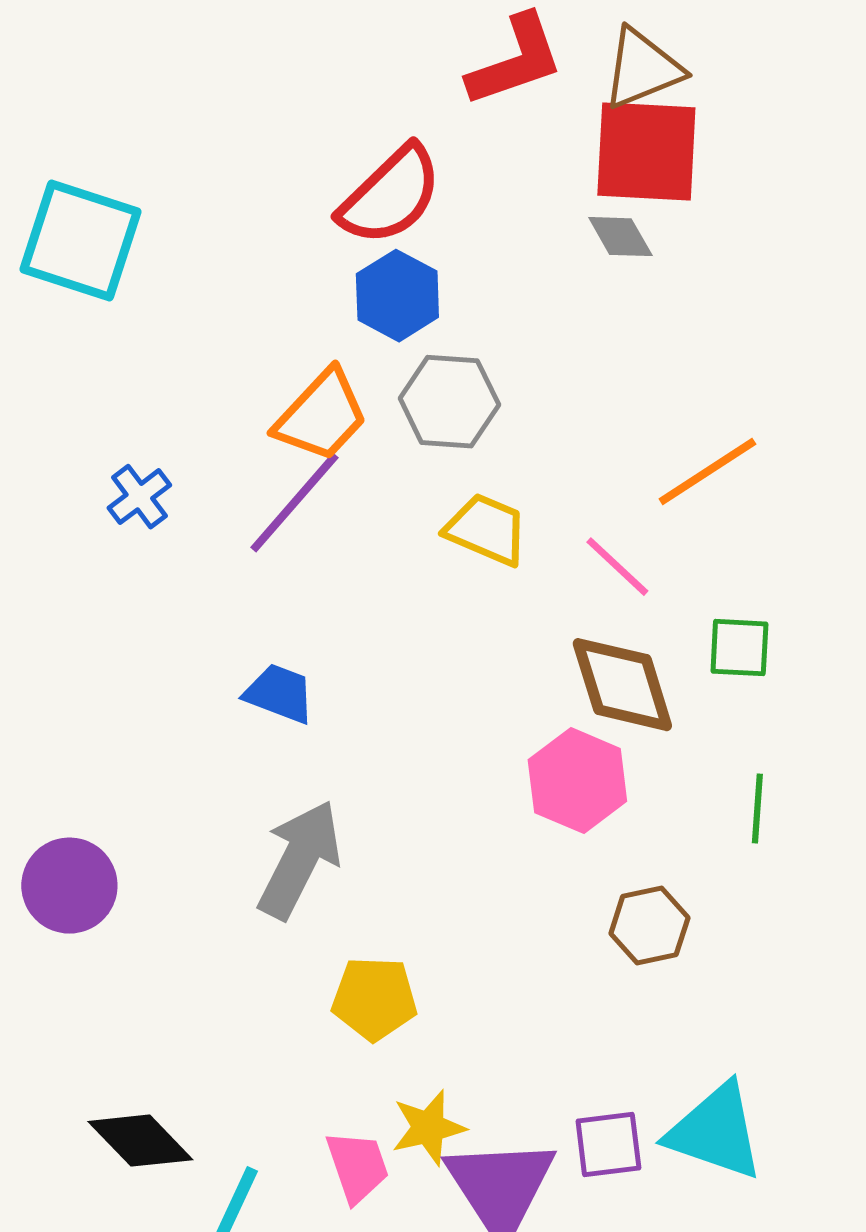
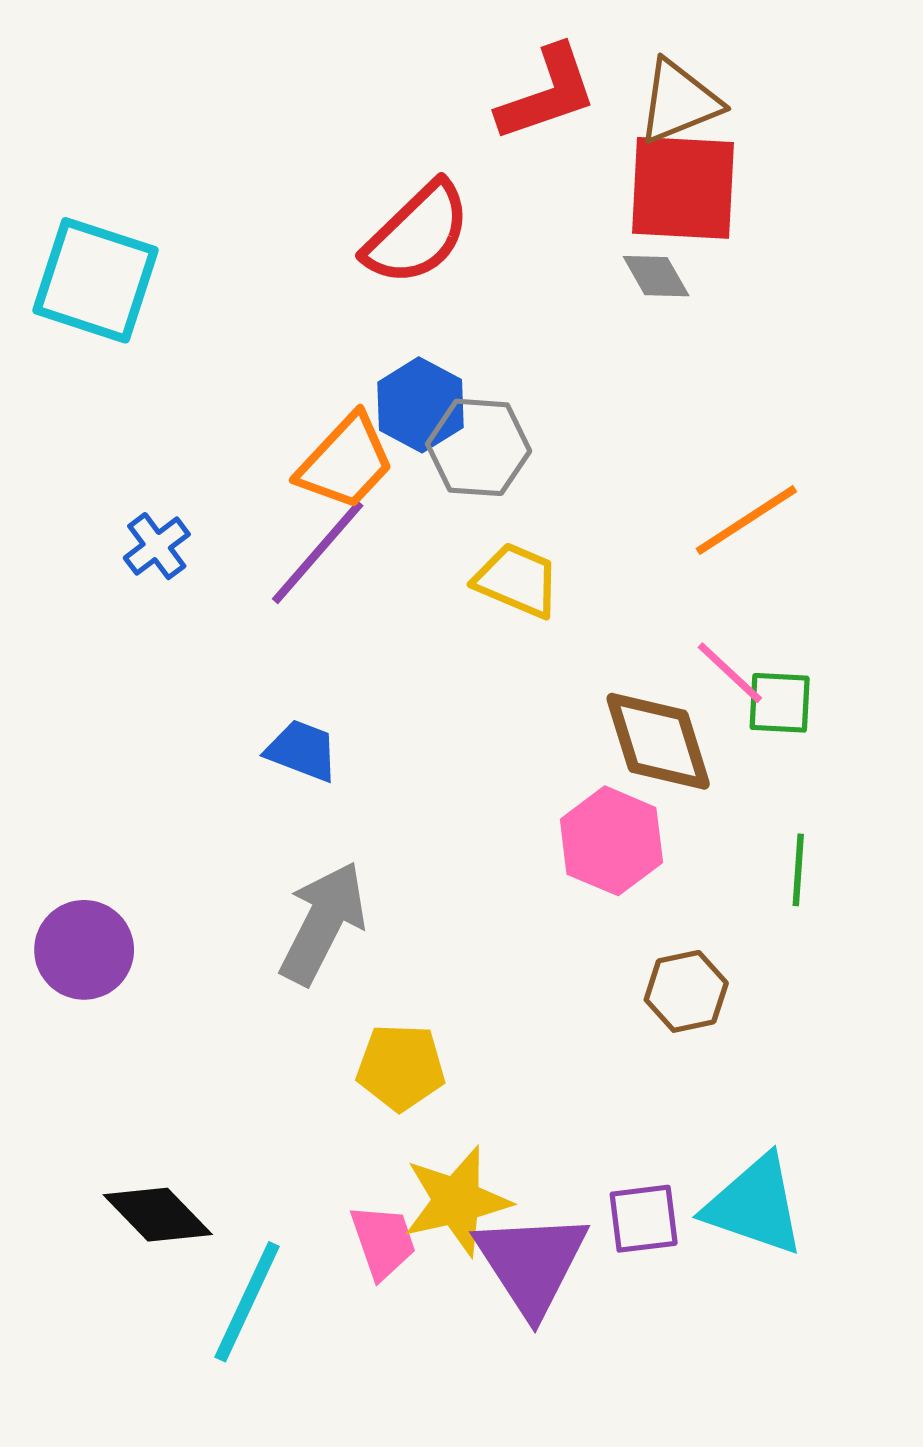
blue hexagon: (397, 296) -> (420, 405), moved
pink line: (617, 567) -> (730, 673), moved
yellow star: (428, 1128) -> (457, 1201), size x1.4

